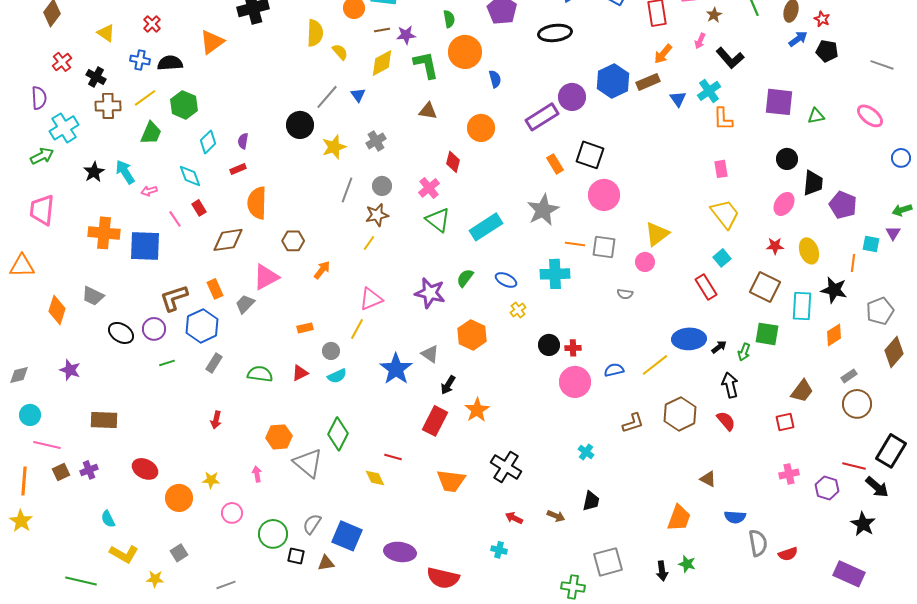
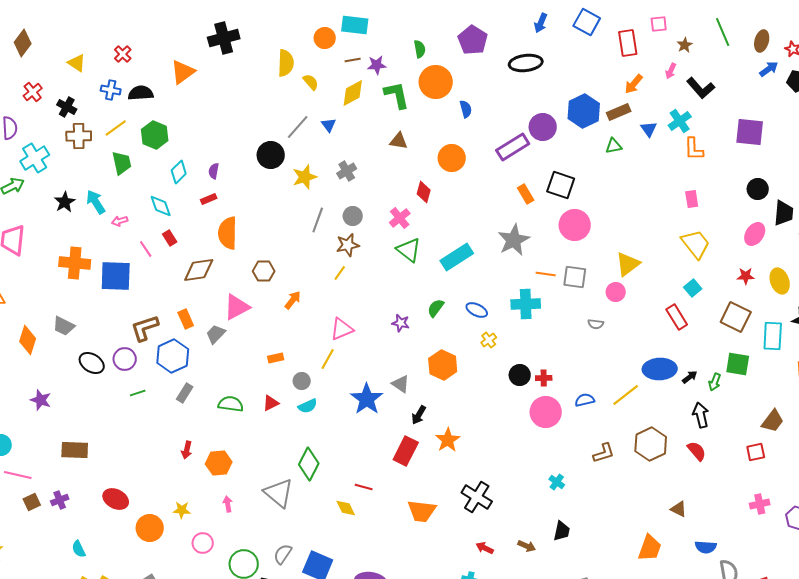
green triangle: (816, 116) -> (614, 146), moved
green trapezoid: (151, 133) -> (122, 163), turned -35
purple star: (430, 293) -> (401, 323), size x0.6
orange hexagon: (279, 437) -> (219, 463), moved

